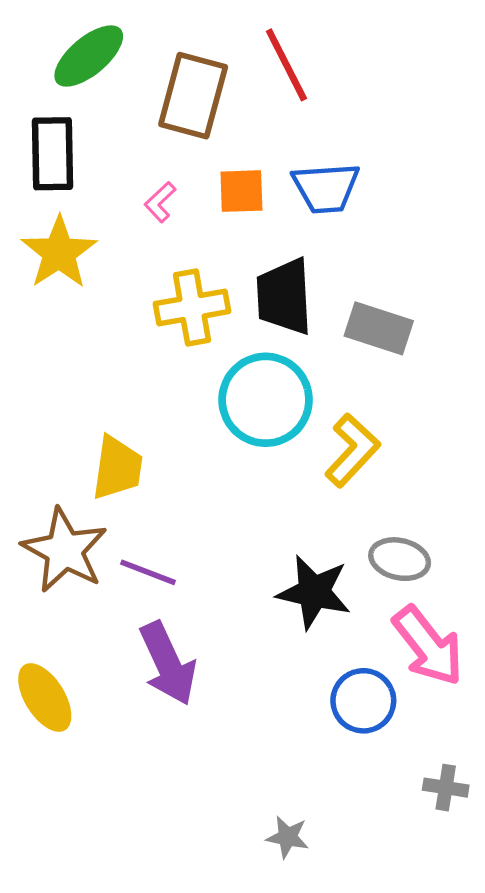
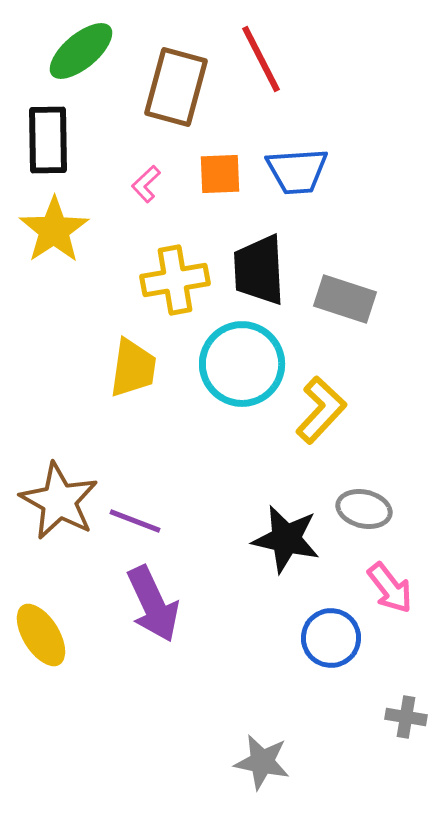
yellow trapezoid: (117, 468) -> (133, 368), moved
pink arrow: (428, 646) -> (390, 588), size x0.7
gray star: (288, 837) -> (262, 762), size x1.4

